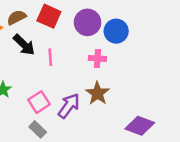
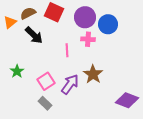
pink line: (50, 57) -> (67, 50), moved
pink cross: (97, 58) -> (88, 39), moved

